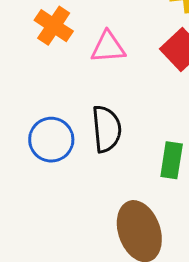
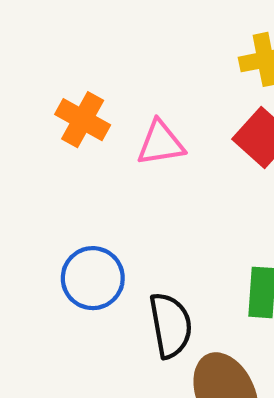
black semicircle: (107, 129) -> (171, 325), moved

